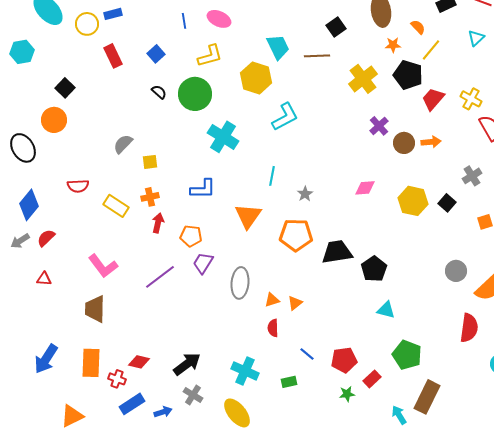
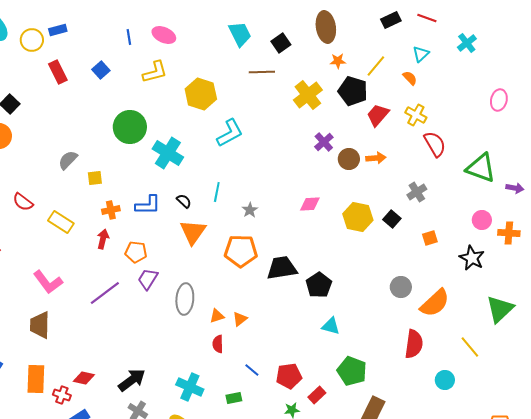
orange semicircle: (418, 27) -> (410, 78), moved
cyan trapezoid: (278, 47) -> (240, 34), moved
black semicircle: (159, 92) -> (184, 201), moved
green circle: (195, 94) -> (130, 127), moved
red semicircle: (78, 186) -> (23, 202), turned 40
orange cross: (150, 197) -> (111, 210), moved

